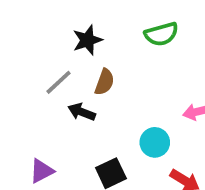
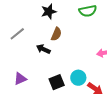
gray line: (59, 82) -> (17, 34), moved
cyan circle: (155, 142) -> (78, 78), moved

